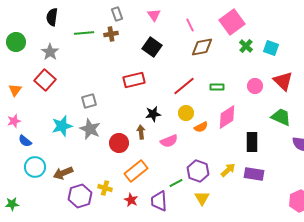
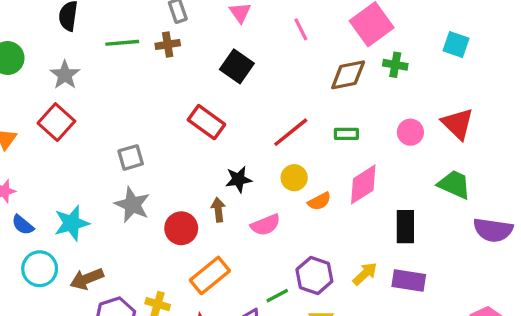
green cross: (246, 46) -> (395, 65), turned -32
brown diamond: (202, 47) -> (348, 75), moved
cyan square: (271, 48) -> (456, 45), moved
red rectangle: (134, 80) -> (206, 122), turned 50
cyan star: (62, 126) -> (72, 223), moved

